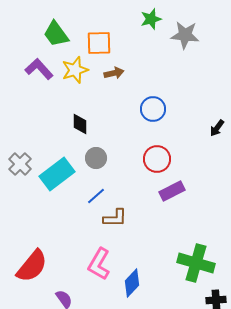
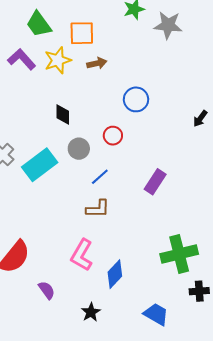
red circle: (157, 159) -> (113, 136), moved, size x0.7
purple rectangle: (172, 191) -> (155, 182), turned -30
blue line: (96, 196) -> (100, 177), moved
green cross: (196, 263) -> (179, 254), turned -30

